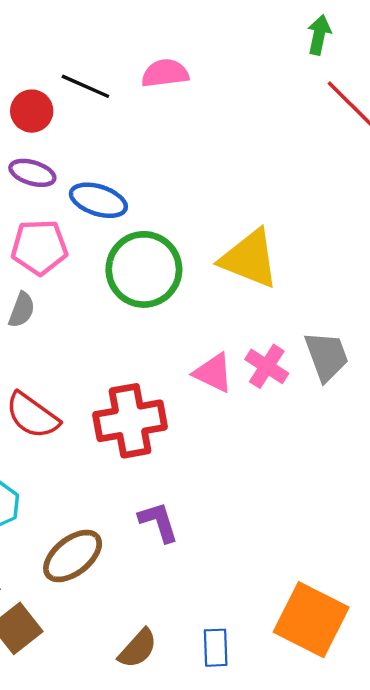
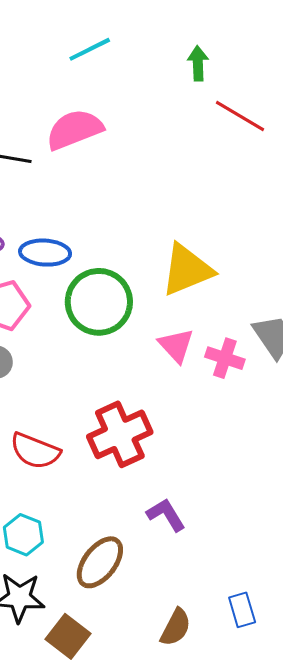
pink semicircle: (165, 73) -> (75, 129), size x1.4
yellow triangle: (249, 259) -> (187, 270), turned -30
pink triangle: (213, 373) -> (176, 346), moved, turned 36

